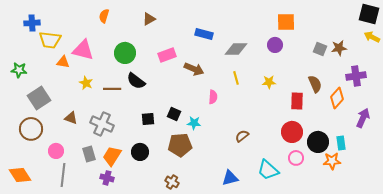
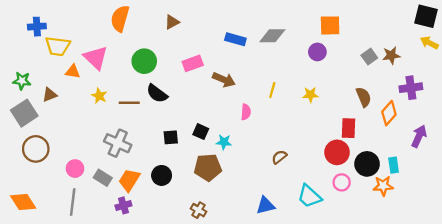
orange semicircle: (104, 16) -> (120, 18), size x1.6
gray diamond: (236, 49) -> (272, 36), moved
gray square: (320, 49) -> (369, 57), turned 32
pink triangle: (83, 50) -> (96, 58), turned 30
yellow line: (236, 78) -> (272, 90), turned 32
gray square: (39, 98) -> (24, 113), moved
red rectangle: (297, 101) -> (349, 128), moved
brown triangle: (71, 118) -> (50, 95), moved, turned -40
pink circle: (56, 151) -> (75, 169), moved
gray rectangle: (89, 154) -> (103, 178), turned -42
purple cross: (107, 178) -> (123, 205), turned -32

